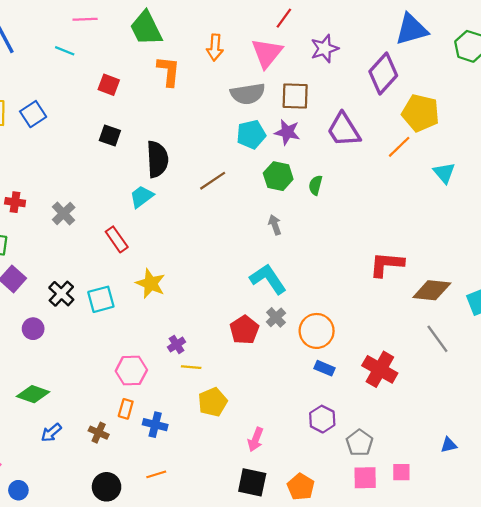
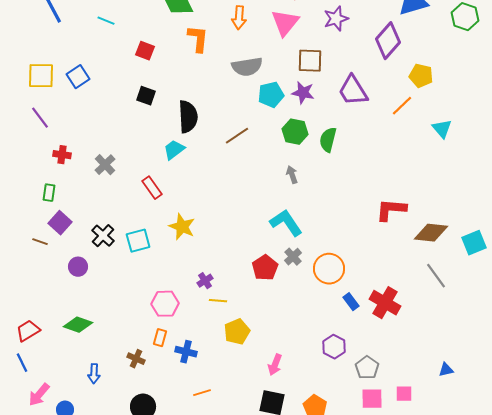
gray semicircle: (248, 94) -> (247, 67), moved
yellow pentagon: (421, 113) -> (421, 76), size x0.7
green semicircle: (315, 185) -> (328, 140), size x1.4
blue rectangle: (325, 368) -> (351, 302), moved, turned 30
blue arrow: (51, 433) -> (94, 374), moved, turned -48
orange line: (156, 474) -> (202, 393), moved

